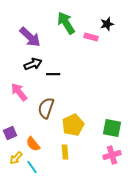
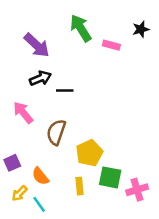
black star: (107, 24) -> (141, 29), moved
green square: (112, 128) -> (110, 177), moved

